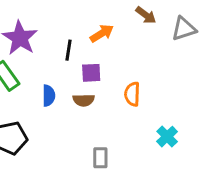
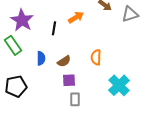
purple square: (91, 73) -> (69, 80), moved
brown semicircle: (84, 100) -> (64, 61), turned -32
cyan cross: (167, 137) -> (119, 85), size x1.5

